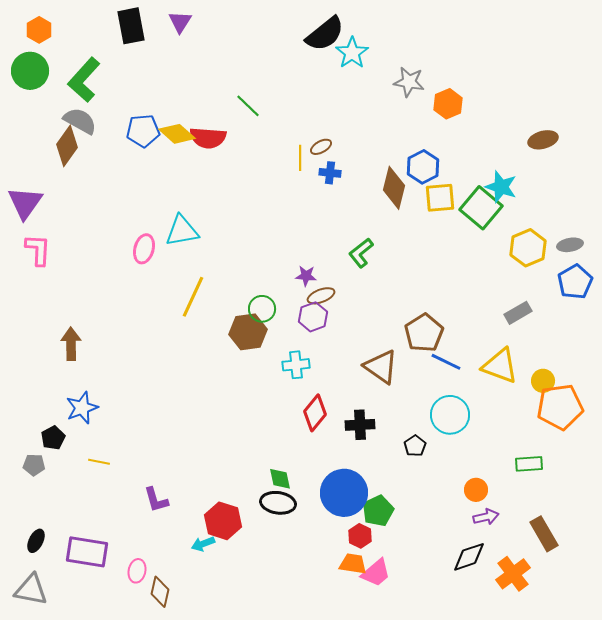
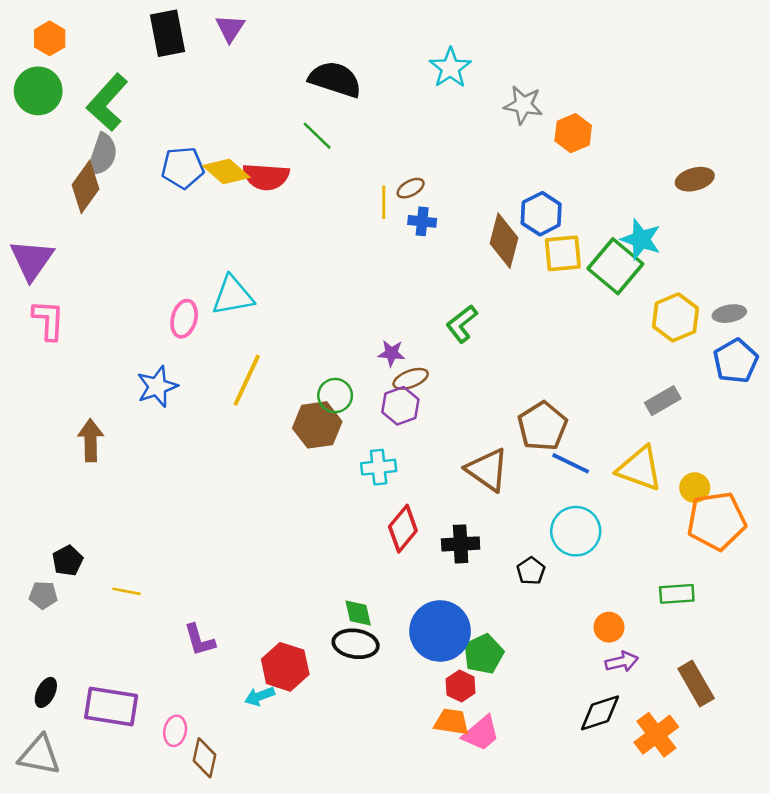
black semicircle: (325, 34) -> (335, 79), moved, turned -123
gray semicircle: (80, 121) -> (102, 155), turned 80
blue star: (82, 408) -> (157, 387), moved

